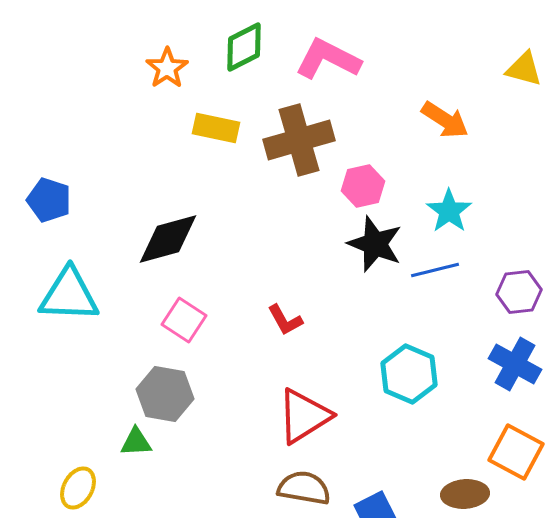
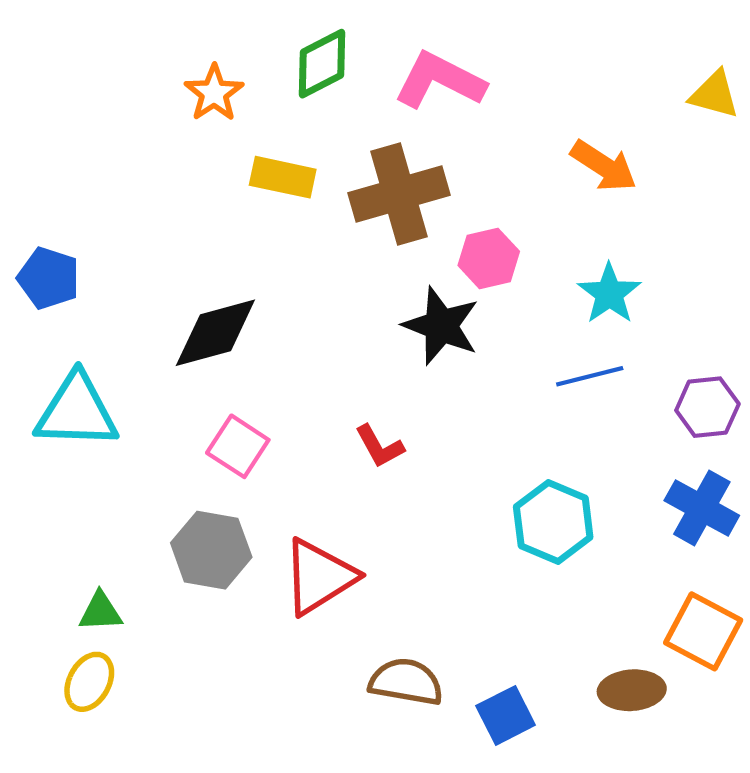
black star: (375, 244) -> (441, 326), moved
red triangle: (304, 416) -> (319, 577), moved
green triangle: (136, 442) -> (100, 612), moved

